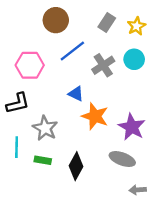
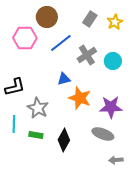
cyan circle: (134, 59) -> (113, 61), moved
pink hexagon: (30, 65) -> (25, 38), moved
blue triangle: (76, 94) -> (64, 79), turned -40
purple star: (132, 127) -> (111, 107), turned -30

